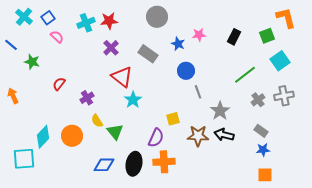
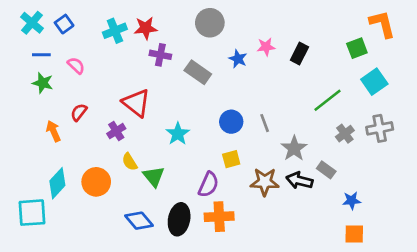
pink semicircle: (57, 37) -> (76, 66), moved
black rectangle: (234, 37) -> (299, 53), moved
blue line: (11, 45) -> (41, 55), moved, turned -40
purple cross: (111, 48) -> (160, 55), moved, turned -35
blue circle: (186, 71) -> (231, 122), moved
red triangle: (122, 77) -> (136, 103), moved
orange arrow: (13, 96) -> (53, 131), moved
gray rectangle: (261, 131) -> (326, 170), moved
blue diamond: (104, 165) -> (139, 221), turned 50

